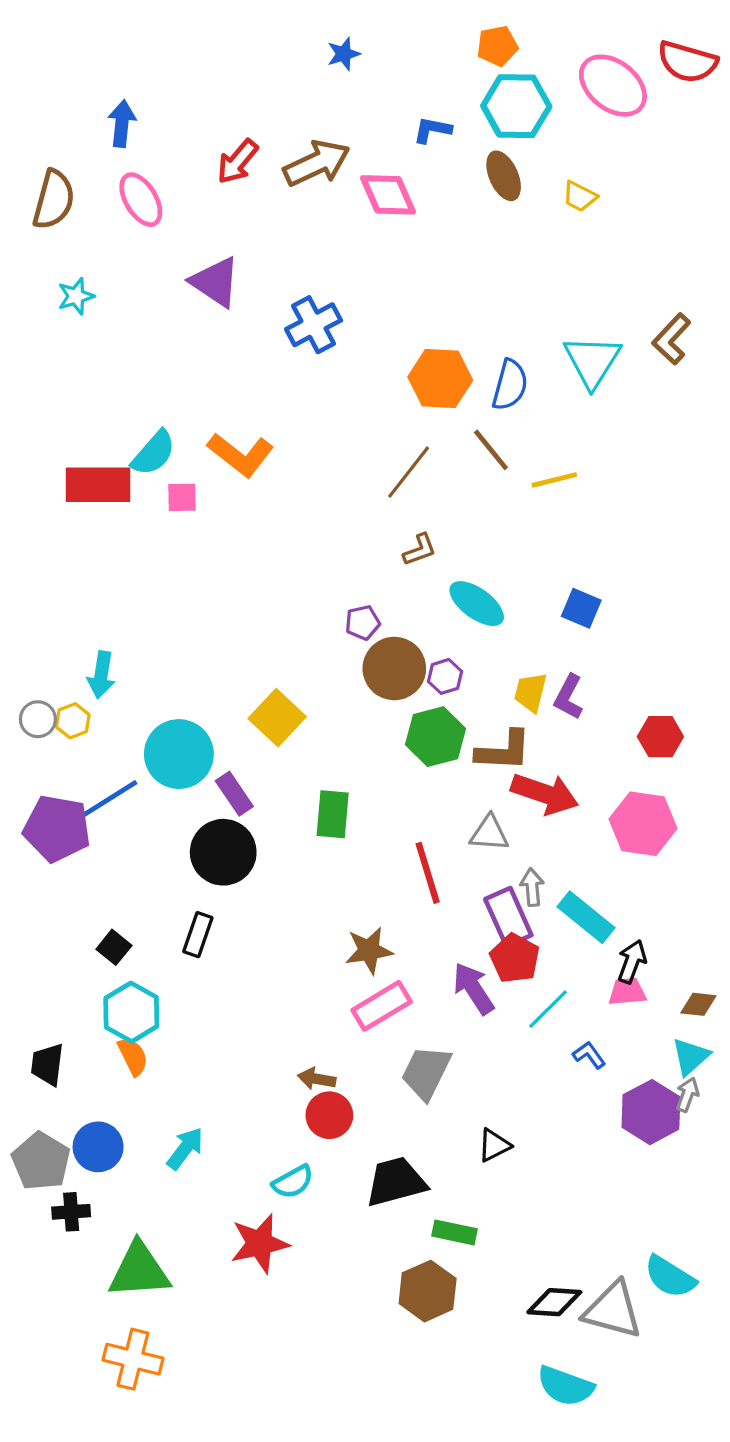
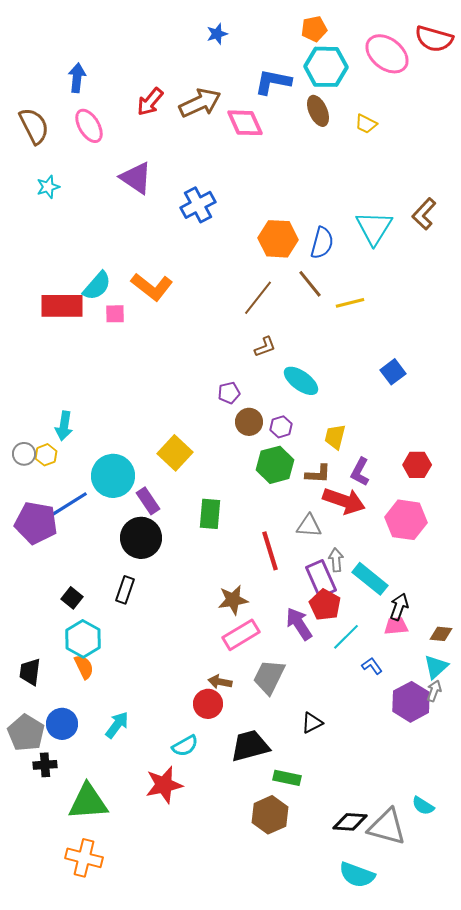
blue L-shape: (432, 130) -> (273, 82), size x1.5
brown semicircle: (54, 200) -> (34, 126), turned -42
blue square: (581, 608) -> (393, 372), moved, turned 30
brown circle: (394, 668) -> (249, 422), size x0.7
purple L-shape: (569, 697) -> (360, 472), moved
brown L-shape: (504, 751) -> (318, 474), size x0.7
brown arrow: (317, 1079) -> (220, 682), moved
cyan semicircle: (670, 1277) -> (423, 806), size x0.7

